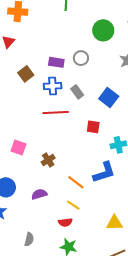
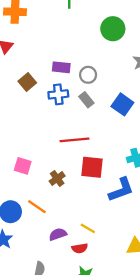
gray circle: (81, 58) -> (88, 75), moved
red line: (56, 113) -> (75, 140), moved
red square: (93, 127) -> (92, 167), moved, size x1.5
orange line: (76, 182) -> (37, 207), moved
purple semicircle: (39, 194) -> (58, 234), moved

